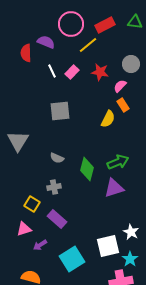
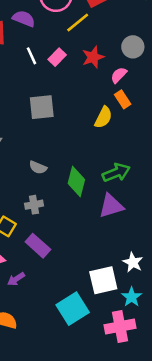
red star: (100, 72) -> (93, 57), turned -30
cyan square: (72, 259) -> (73, 309), moved

